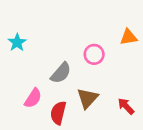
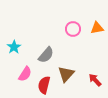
cyan star: (17, 42) -> (14, 47), moved
pink circle: (94, 54) -> (73, 29), moved

